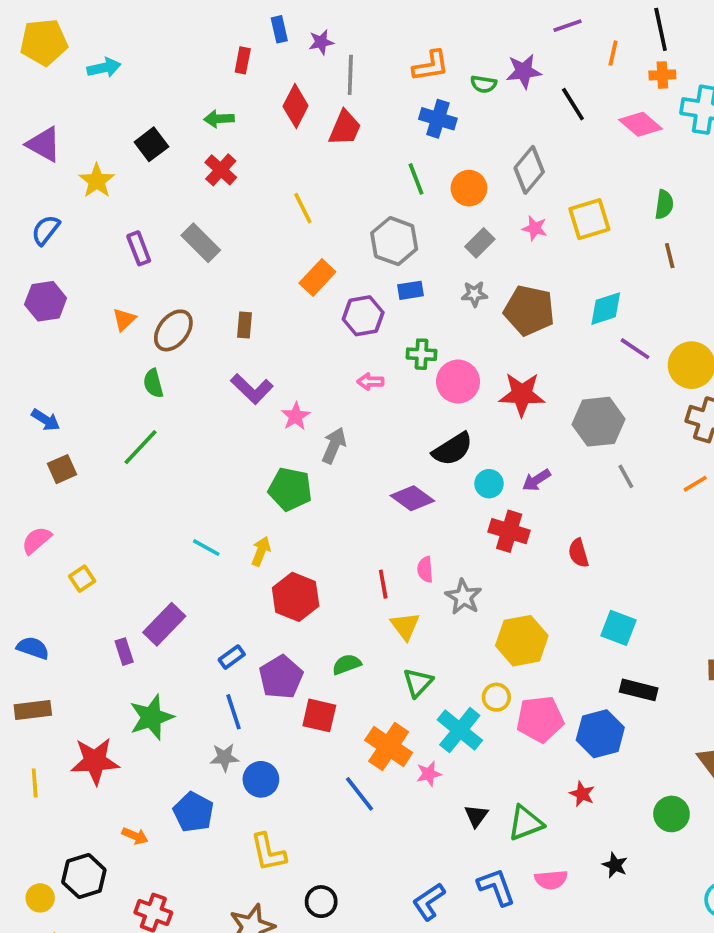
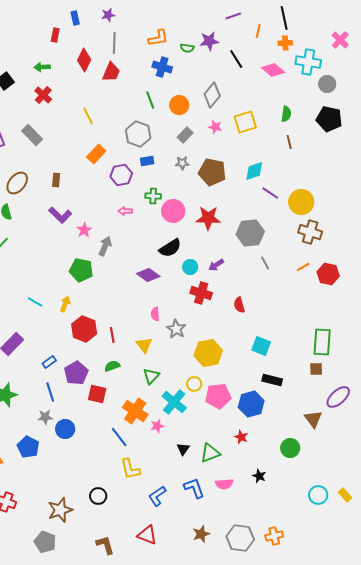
purple star: (321, 42) -> (108, 15), moved
red line: (383, 584) -> (112, 335), moved
yellow L-shape: (268, 852) -> (130, 469), moved

